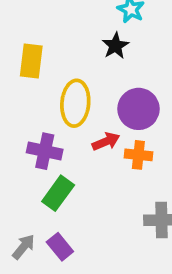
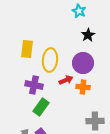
black star: (116, 46) -> (88, 35), moved
yellow rectangle: (31, 61) -> (27, 49), moved

